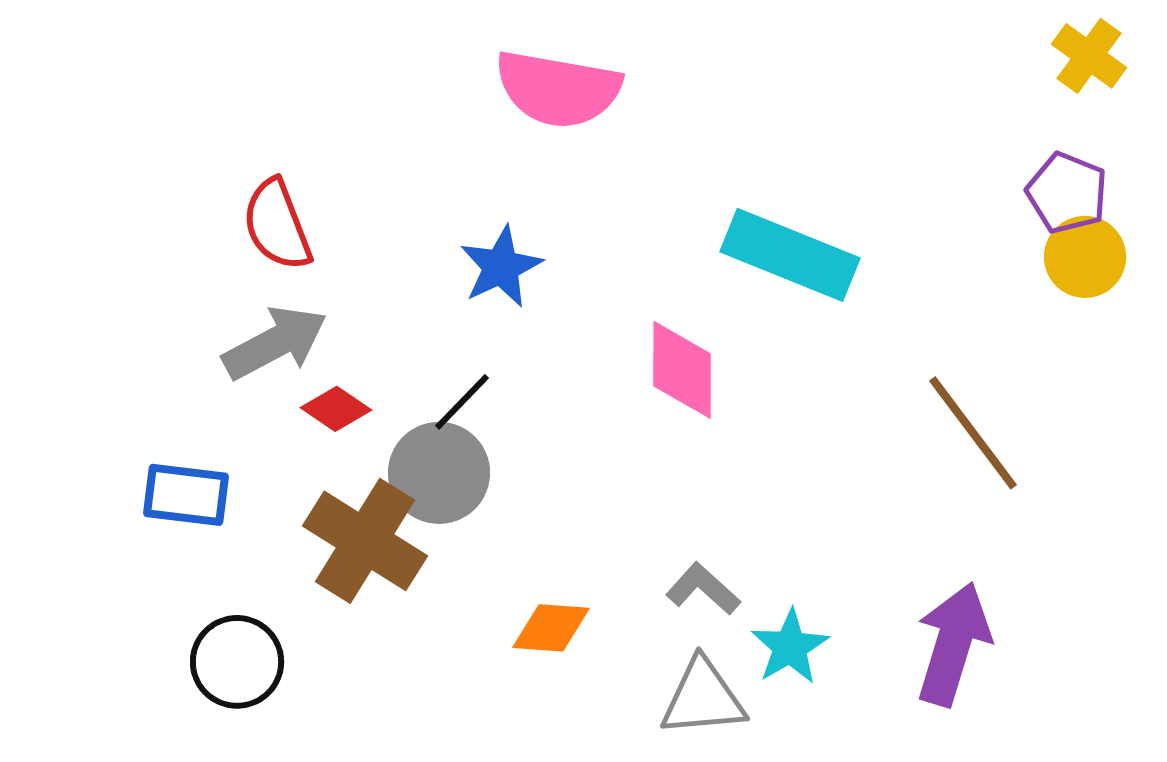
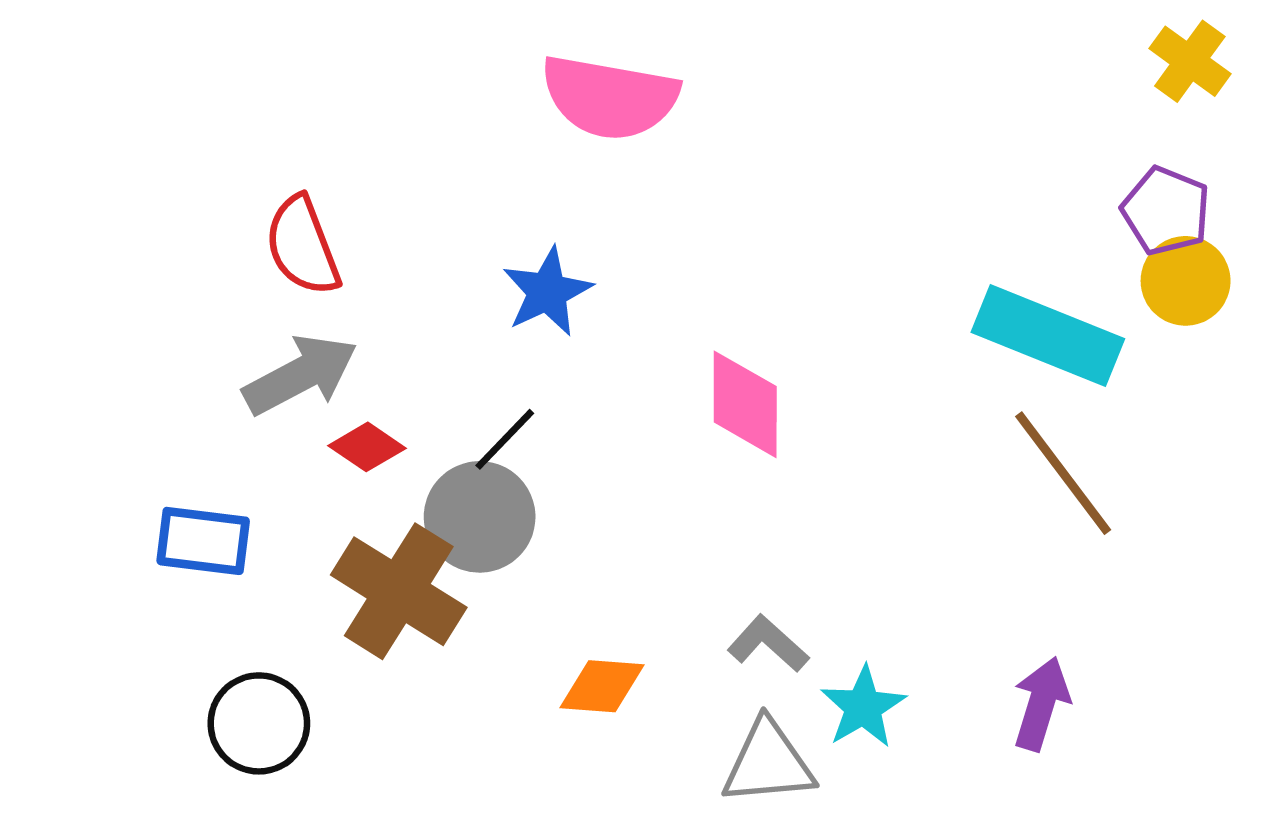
cyan rectangle: (790, 255) -> (1048, 335), moved
purple arrow: (953, 644) -> (1041, 704), size x0.7

